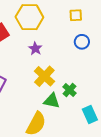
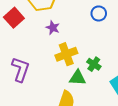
yellow cross: (44, 76) -> (66, 54), turned 35

